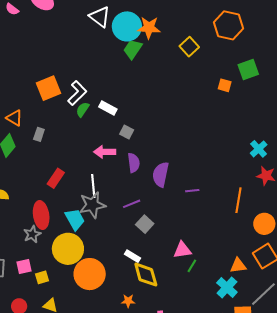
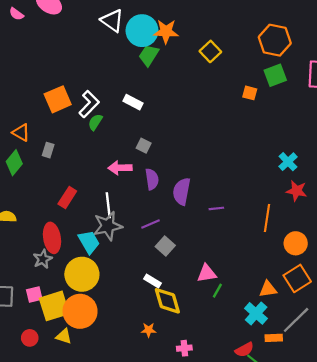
orange hexagon: (229, 25) -> (275, 40), moved
white rectangle: (108, 108) -> (133, 102), moved
orange circle: (90, 274) -> (80, 311), moved
yellow square: (42, 277) -> (54, 306), size x2.0

